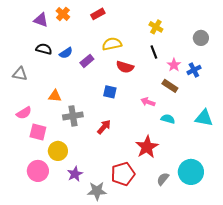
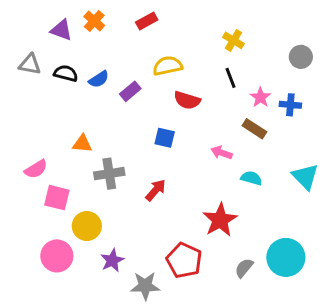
blue cross: (194, 70) -> (290, 105), turned 32
gray triangle: (20, 74) -> (30, 64), moved
cyan triangle: (204, 118) -> (305, 177), turned 36
red pentagon: (123, 174) -> (184, 260), turned -30

